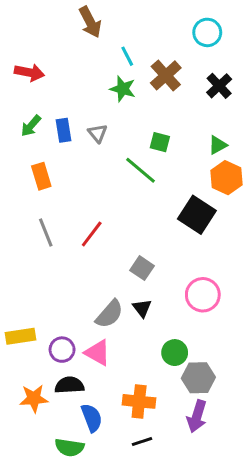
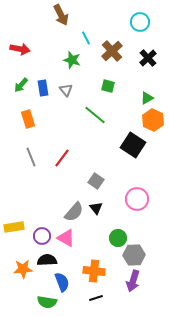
green star: (123, 89) -> (72, 60), moved
green square: (160, 142) -> (108, 86), moved

